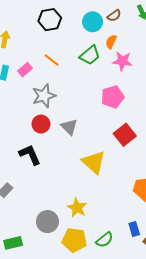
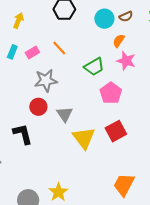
green trapezoid: (90, 55) -> (94, 67), moved
pink pentagon: (113, 97) -> (111, 93), turned -30
yellow triangle: (94, 162) -> (84, 138), moved

